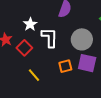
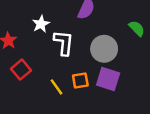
red square: (24, 48) -> (21, 70), moved
yellow line: (34, 75) -> (56, 87), moved

